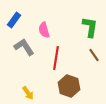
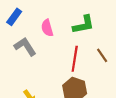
green L-shape: (90, 27) -> (83, 25), moved, turned 70
red line: (56, 58) -> (75, 59), moved

